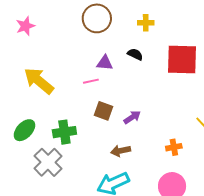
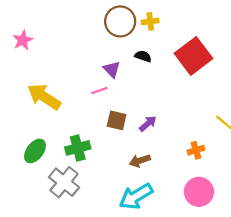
brown circle: (97, 18) -> (120, 21), moved
red square: (182, 59) -> (193, 56), turned -32
purple triangle: (105, 63) -> (112, 69), turned 48

